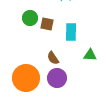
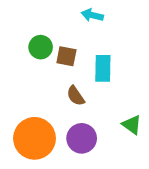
green triangle: (90, 55) -> (132, 125), moved, turned 32
brown semicircle: (53, 58) -> (76, 96), moved

